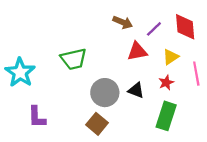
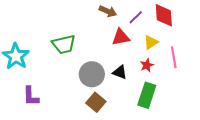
brown square: (97, 124) -> (96, 102), moved

